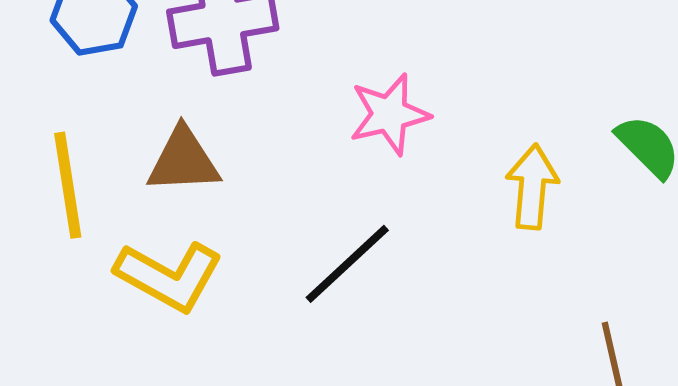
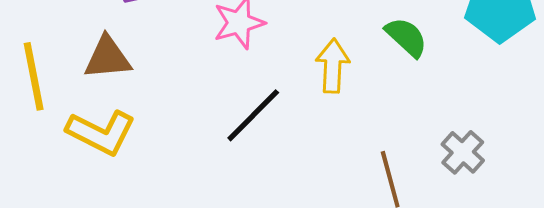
black line: (347, 264) -> (253, 115), moved

